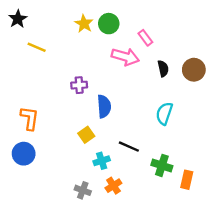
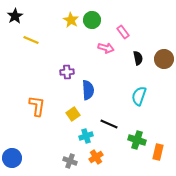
pink arrow: (125, 57) -> (106, 48), size x0.7
orange L-shape: (30, 118) -> (37, 106), moved
blue circle: (24, 154) -> (12, 158), moved

